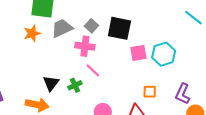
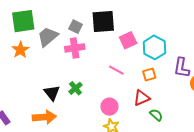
cyan hexagon: (164, 54) -> (154, 47), moved
pink line: (93, 70) -> (116, 70), moved

